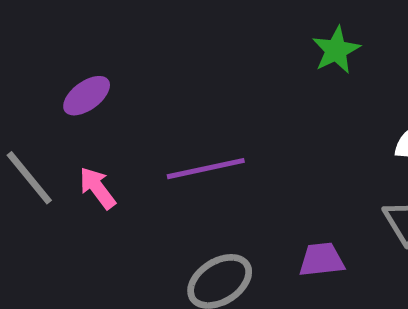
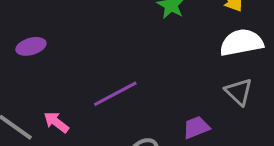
purple ellipse: (87, 96) -> (31, 46), moved, turned 36

